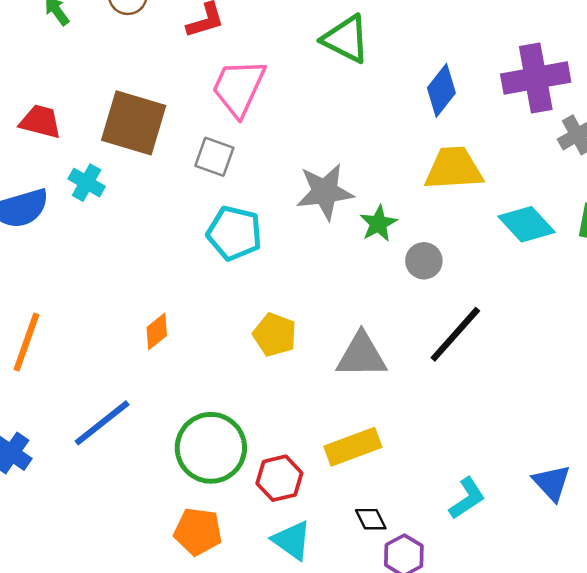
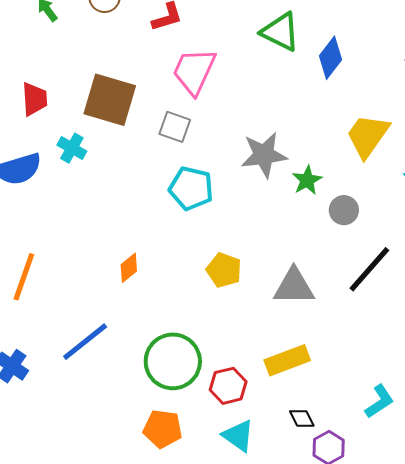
blue diamond: (441, 90) -> (331, 58), moved
red trapezoid: (40, 122) -> (35, 99), turned 72
yellow trapezoid: (454, 169) -> (368, 136), turned -51

